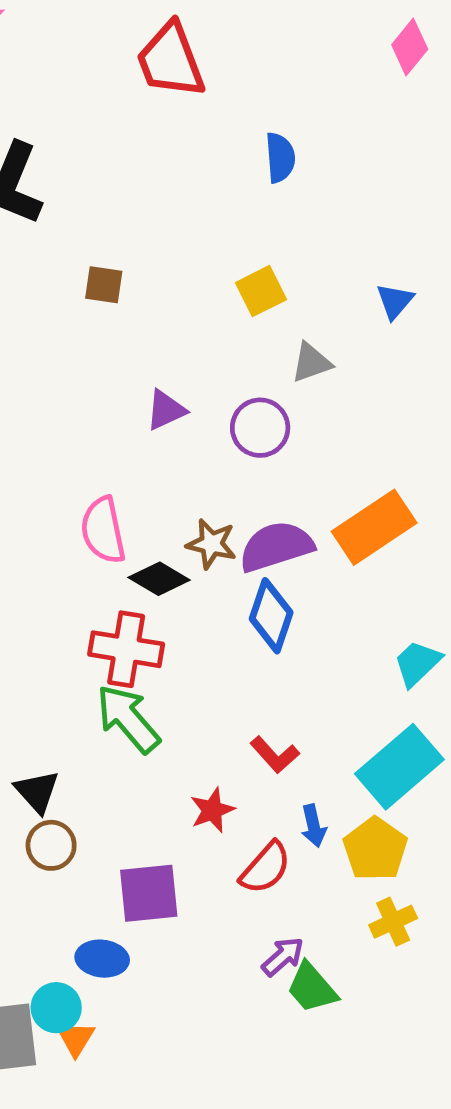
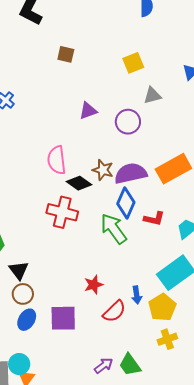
green arrow: (128, 719) -> (114, 229), moved
red L-shape: (275, 755) -> (154, 219), moved, turned -40
purple arrow: (283, 957) -> (104, 366), moved
blue ellipse: (102, 959) -> (27, 320), moved, turned -70

